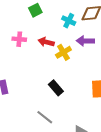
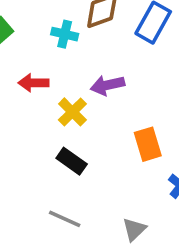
purple arrow: (85, 41) -> (107, 85), moved
yellow cross: (63, 52) -> (72, 112), moved

